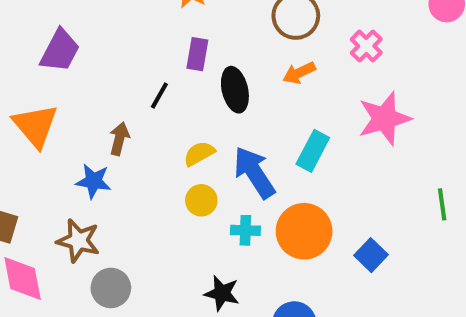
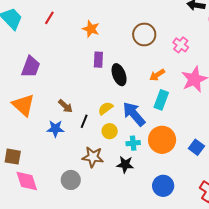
orange arrow: (299, 73) -> (157, 75), moved
black line: (159, 95) -> (84, 121), moved
brown arrow: (119, 139) -> (65, 106), turned 126
brown star: (78, 241) -> (93, 157), moved
black star: (222, 293) -> (125, 164), moved

